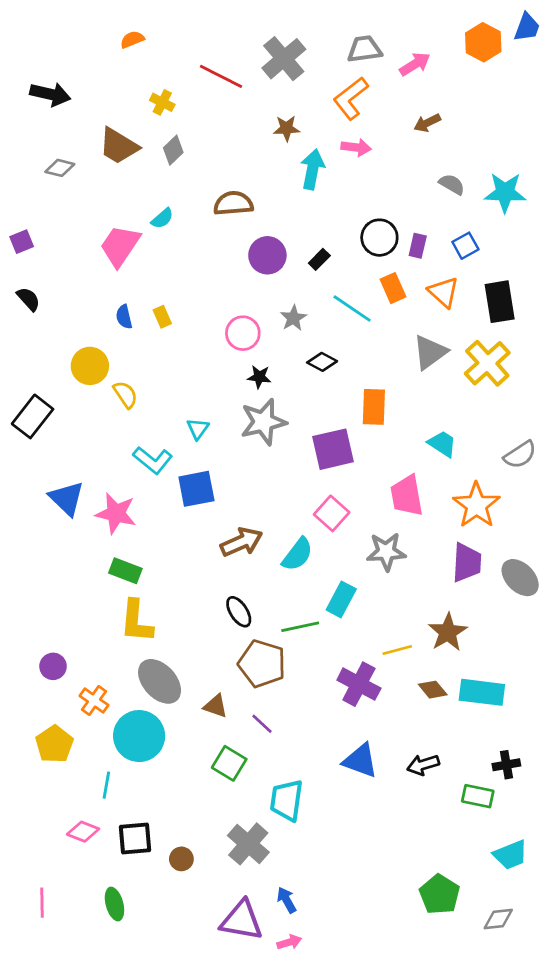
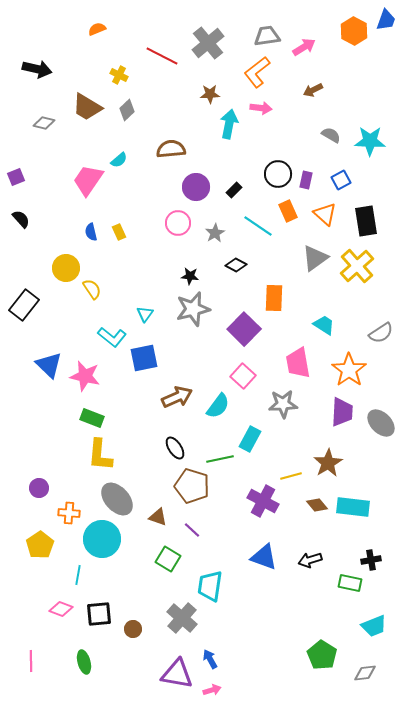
pink circle: (243, 333) -> (178, 223), moved
purple square: (333, 449) -> (244, 329), turned -32
orange cross: (94, 701) -> (69, 513), turned -30

